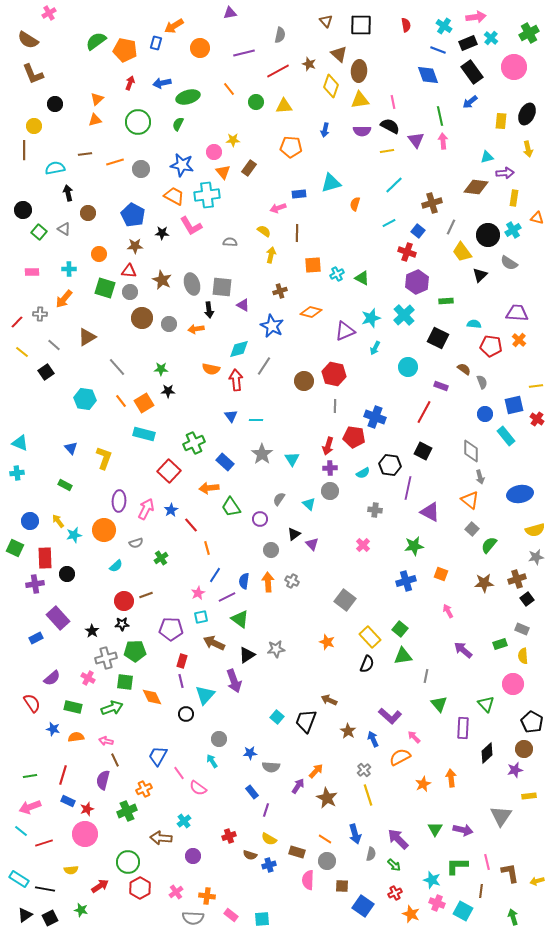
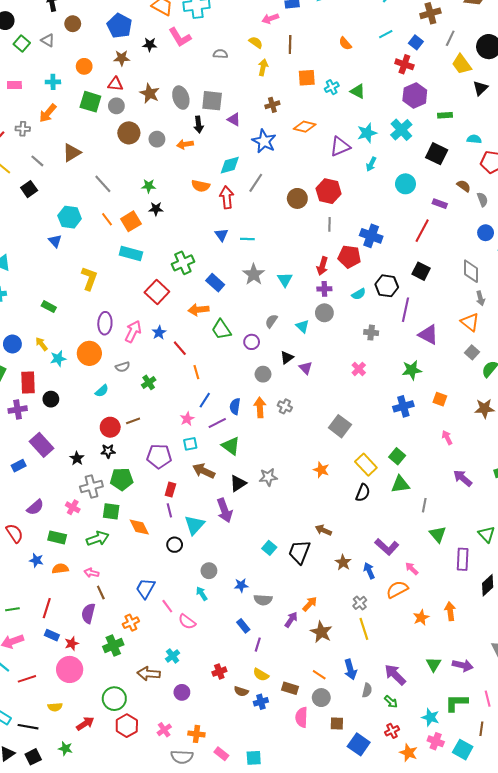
orange semicircle: (355, 204) -> (345, 43), moved, turned -56
blue triangle: (71, 448) -> (55, 241), moved

